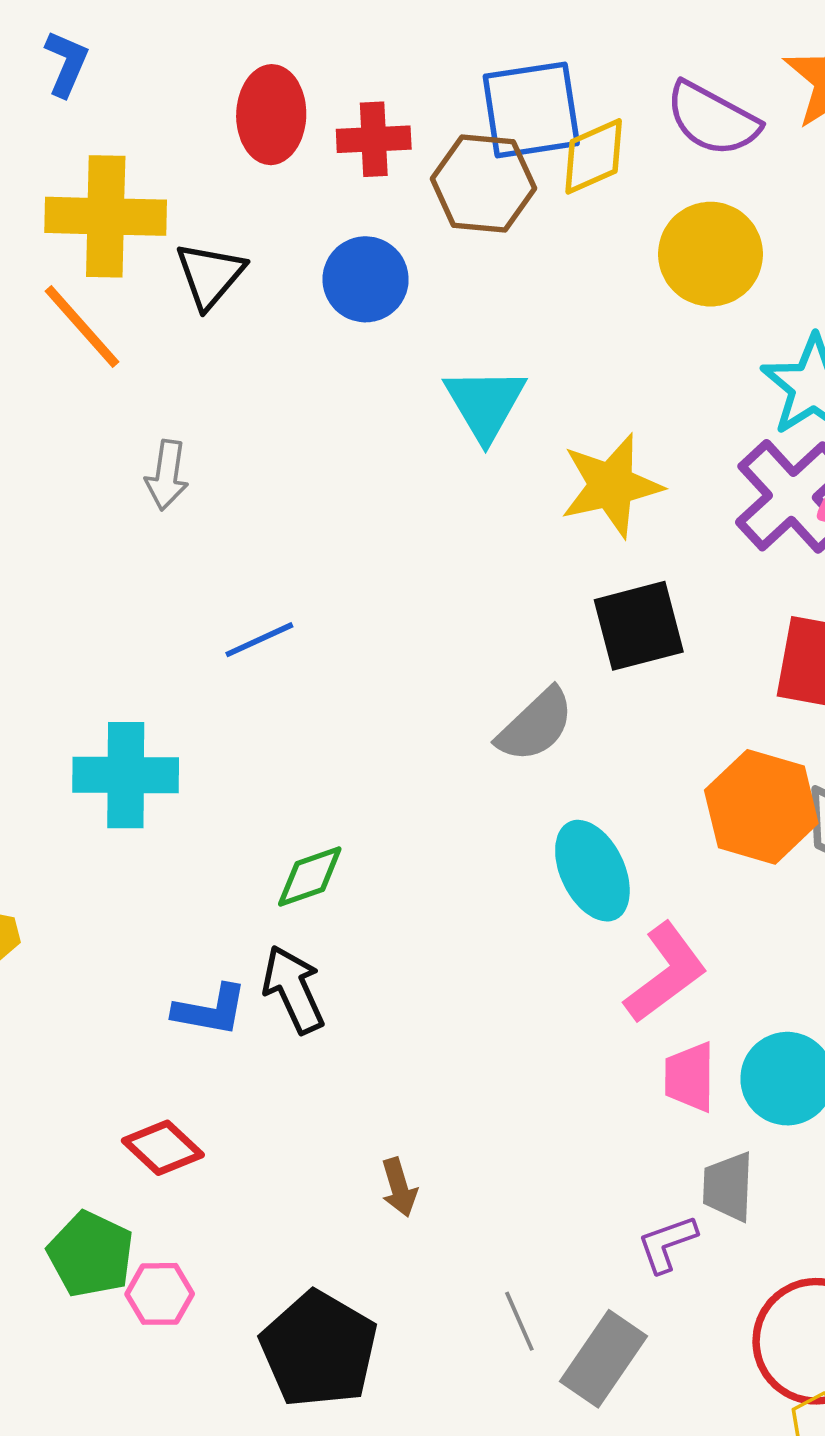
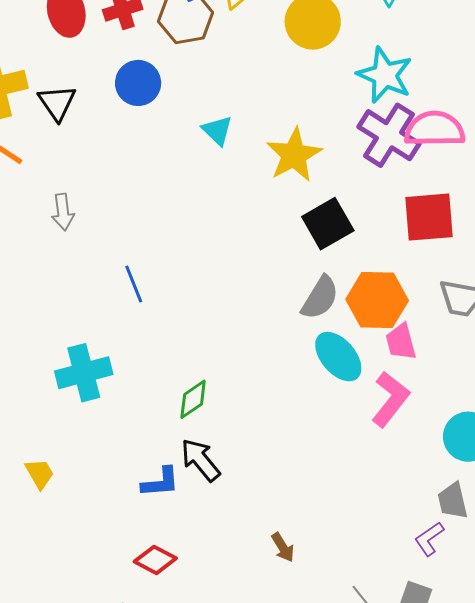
cyan triangle: (485, 404) -> (217, 130), size x0.7
blue line: (259, 640) -> (134, 284), turned -72
gray semicircle: (535, 725) -> (320, 298), moved
orange hexagon: (761, 807) -> (377, 300), moved
pink trapezoid: (690, 1077) -> (401, 342), moved

